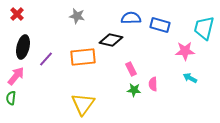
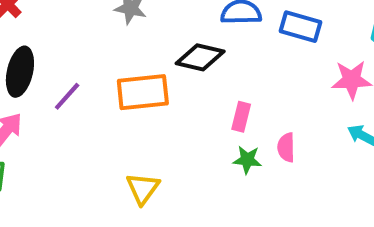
pink rectangle: (131, 69) -> (241, 117), turned 40
yellow triangle: (83, 104) -> (143, 188), size x0.7

